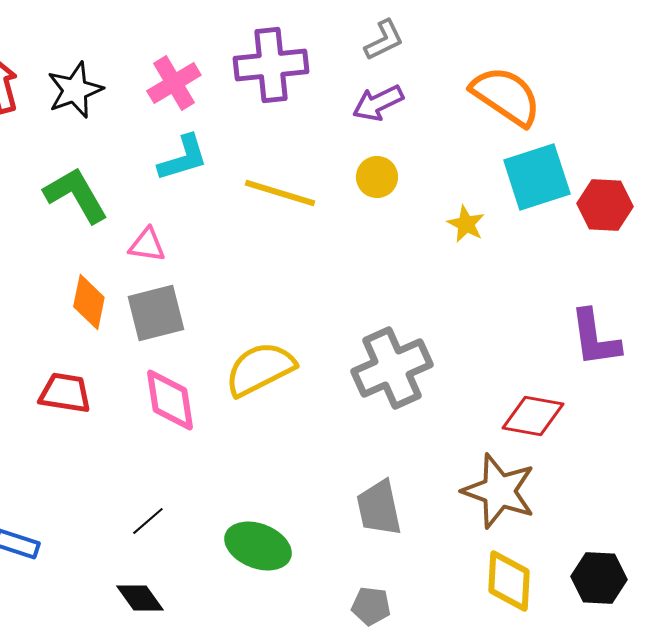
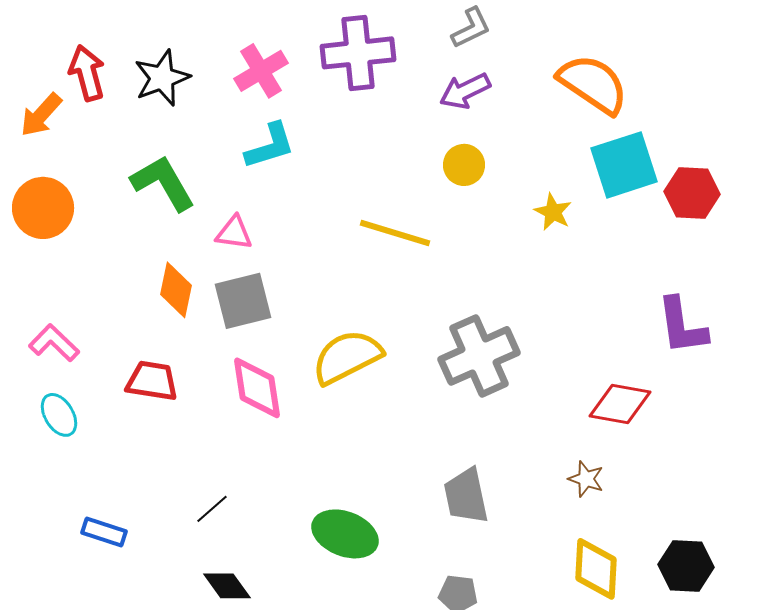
yellow line: (280, 193) -> (395, 233), moved
brown star: (499, 491) -> (586, 479), size x0.5
black line: (148, 521) -> (212, 509), moved

